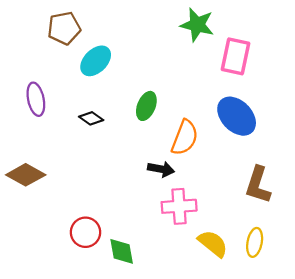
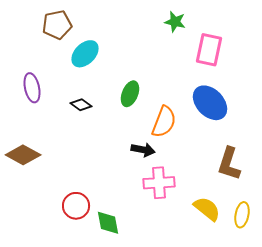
green star: (197, 25) -> (175, 22), size x0.7
yellow ellipse: (255, 242) -> (242, 215), moved
yellow semicircle: (213, 244) -> (207, 209), moved

